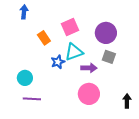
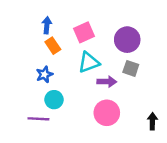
blue arrow: (24, 12) -> (47, 25), moved
blue star: (58, 62) -> (44, 74), moved
cyan circle: (25, 78) -> (54, 100), moved

